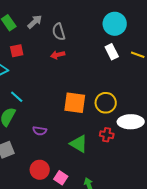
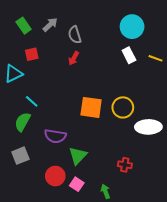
red arrow: (58, 55) -> (74, 58), turned -48
purple semicircle: (40, 131) -> (55, 136), size x1.5
red cross: (107, 135) -> (125, 165), moved
green triangle: (79, 144) -> (78, 156), moved, turned 42

